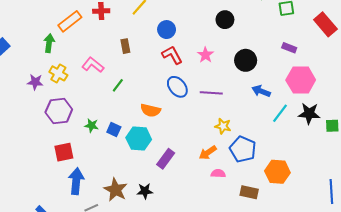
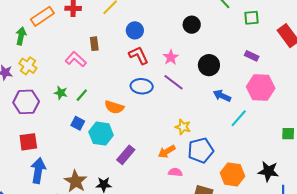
pink L-shape: (93, 65) -> (76, 59), moved
green line: (118, 85) -> (82, 95), moved
blue ellipse: (177, 87) -> (142, 86), turned -50
purple line: (211, 93) -> (173, 82), moved, turned 30
black star: (309, 113) -> (268, 171), moved
green star: (92, 125) -> (61, 93), moved
blue pentagon: (243, 149) -> (201, 150), turned 30

